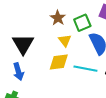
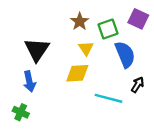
cyan line: (85, 69) -> (109, 98), moved

